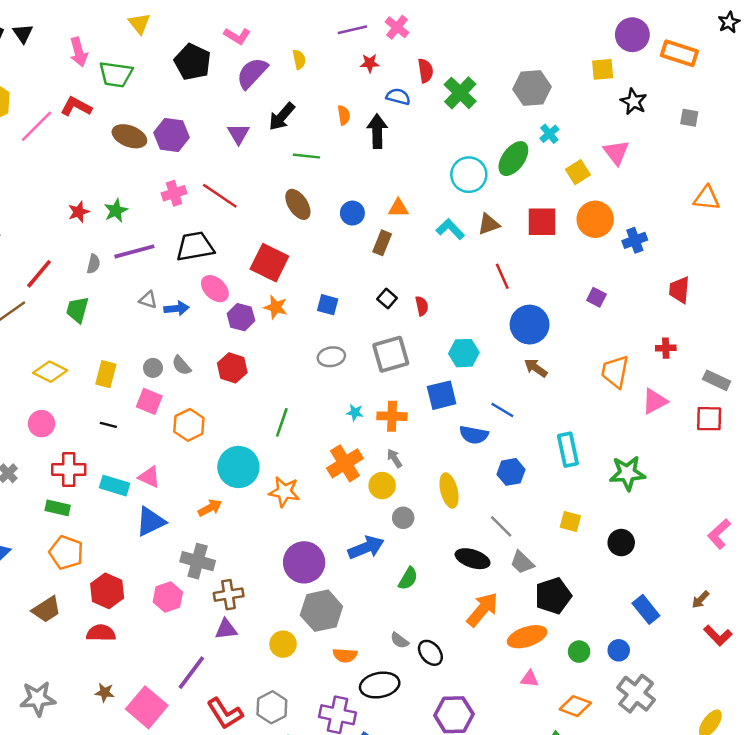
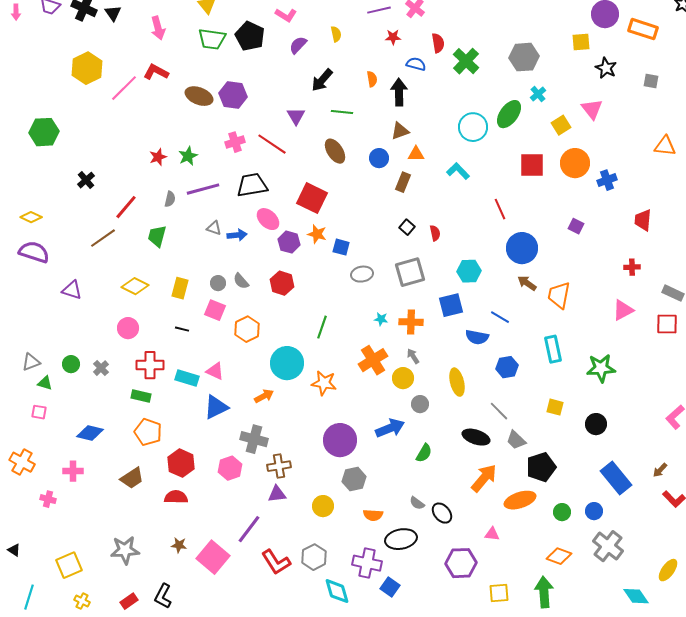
purple semicircle: (252, 73) -> (298, 45), size x0.7
green trapezoid: (116, 74) -> (212, 39), moved
purple triangle: (238, 134) -> (296, 116), moved
brown triangle: (489, 224) -> (400, 131), moved
blue square: (328, 305) -> (341, 247), moved
orange trapezoid: (615, 372) -> (559, 295), moved
blue rectangle: (646, 609) -> (616, 478), size x1.4
gray hexagon: (321, 611) -> (354, 479), size x0.7
pink triangle: (530, 679) -> (492, 534), moved

